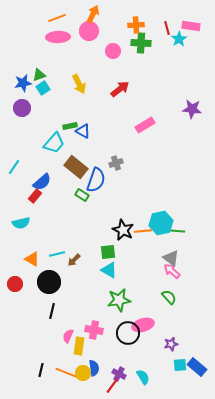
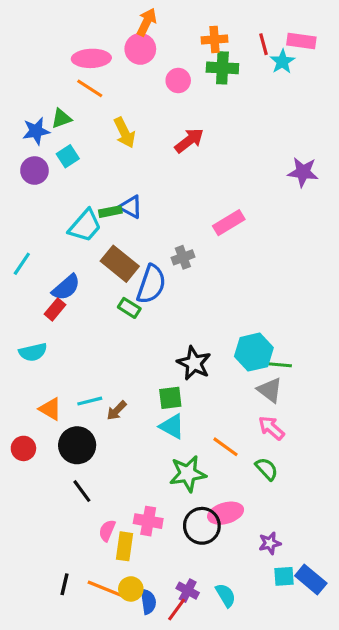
orange line: (57, 18) -> (90, 88), moved, turned 54
cyan square: (43, 88) -> (68, 156), moved
pink rectangle: (145, 125) -> (229, 223), moved
green rectangle: (70, 126) -> (110, 212), moved
orange line: (143, 231) -> (226, 447), moved, turned 42
gray triangle: (171, 258) -> (270, 390), moved
black line: (52, 311) -> (82, 491), turned -49
blue semicircle: (94, 368) -> (148, 602), moved

